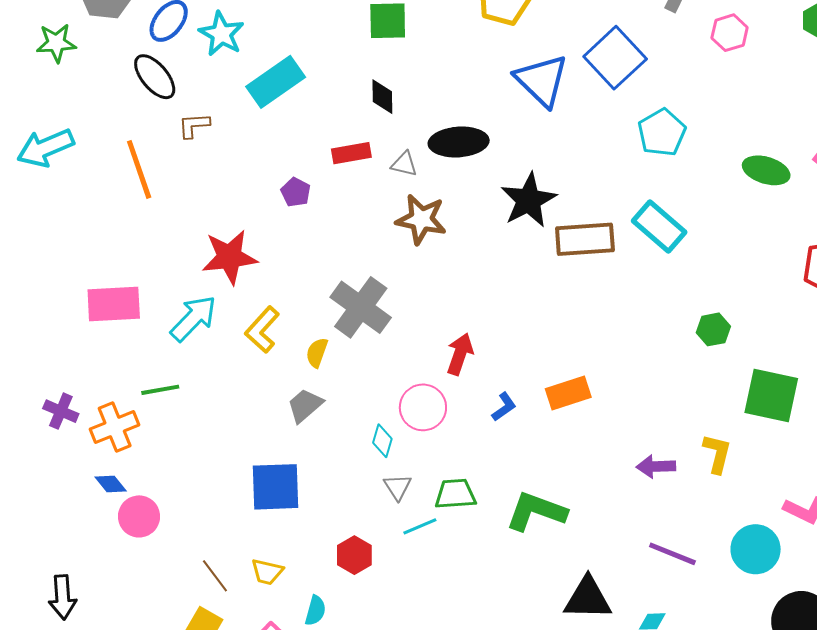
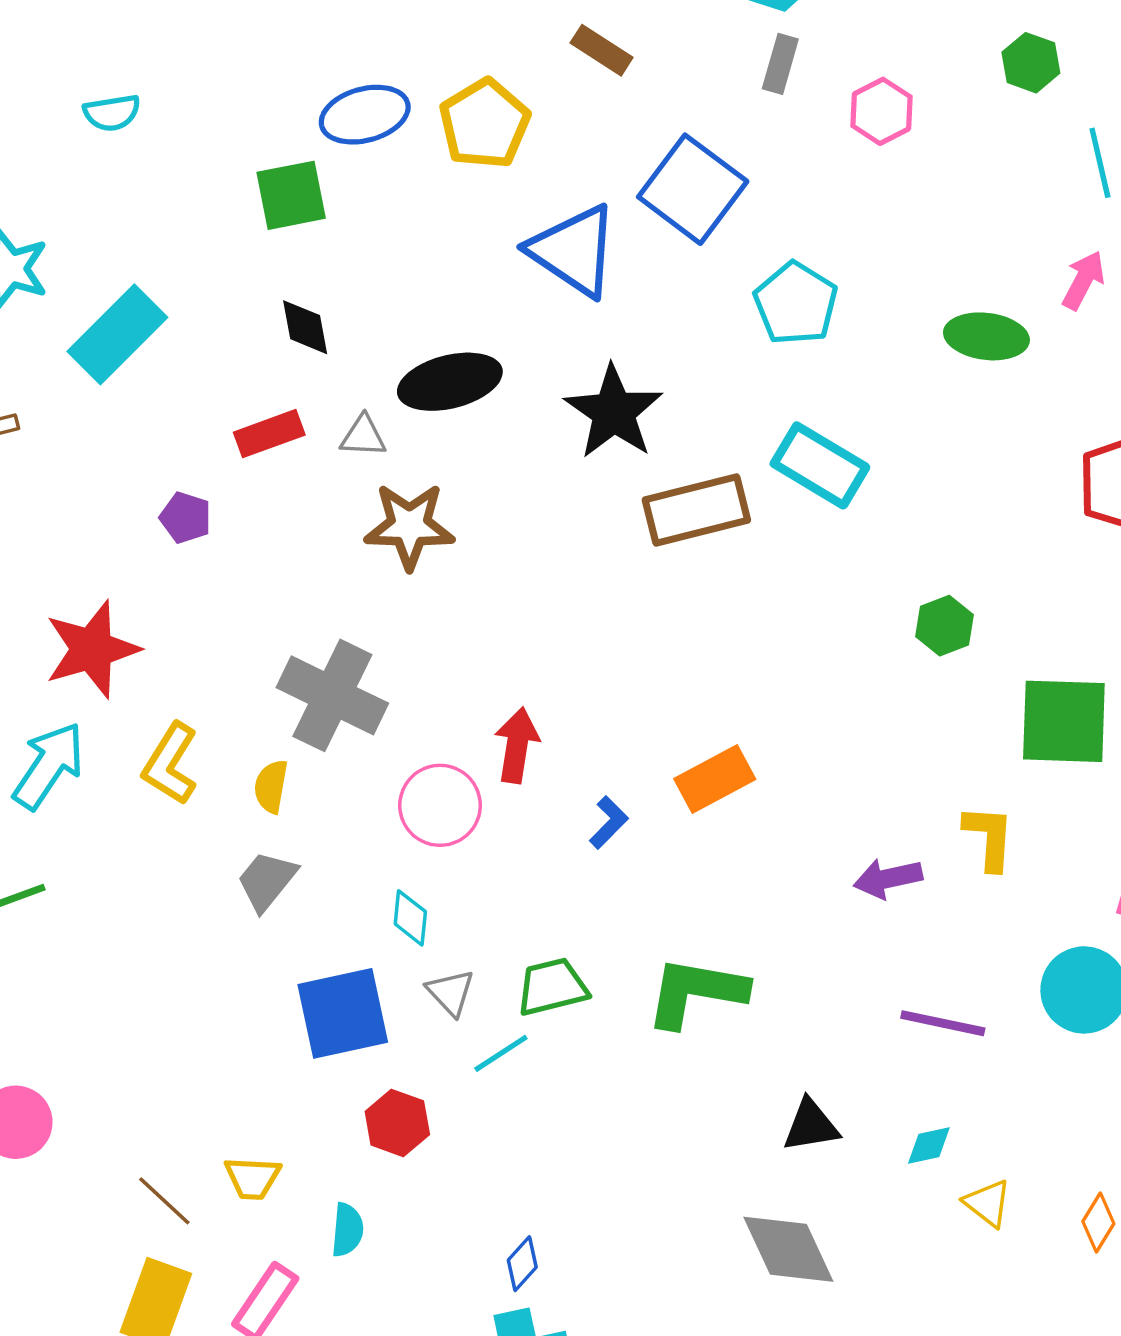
black star: (529, 200) -> (614, 412), moved
pink circle: (423, 407) -> (440, 805), moved
blue square: (276, 487) -> (343, 1013), moved
black triangle: (588, 598) -> (811, 1126), size x0.7

